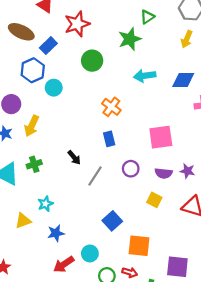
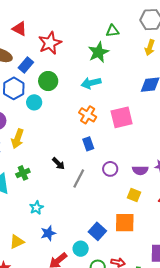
green triangle: (147, 17) -> (112, 31), turned 32
green circle: (92, 61) -> (48, 81), moved
cyan arrow: (145, 76) -> (91, 83), moved
pink square: (161, 137) -> (122, 117), moved
yellow triangle: (23, 221) -> (17, 242), moved
blue square: (112, 221) -> (97, 231), moved
orange square: (139, 246) -> (125, 223), moved

